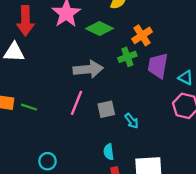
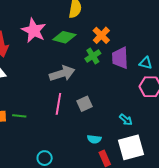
cyan arrow: (132, 121) -> (126, 120), moved
cyan semicircle: (109, 152) -> (94, 139), turned -64

